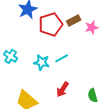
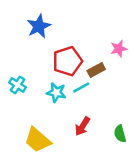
brown rectangle: (74, 20) -> (96, 70), moved
red pentagon: (51, 24) -> (67, 61), moved

